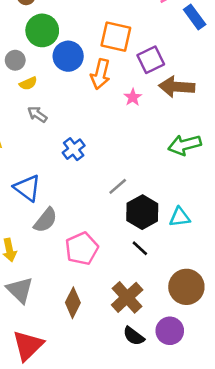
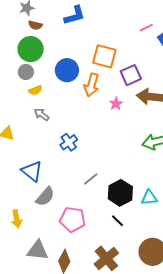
green circle: (42, 30) -> (31, 49), moved
gray line: (118, 186) -> (91, 179), moved
pink pentagon: (82, 248) -> (73, 219), turned 30
gray triangle: (20, 290) -> (38, 250), moved, turned -40

